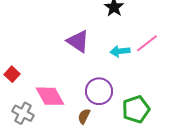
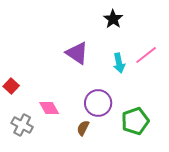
cyan arrow: (120, 51) -> (119, 63), turned -96
pink diamond: (50, 96) -> (49, 108), size x0.7

